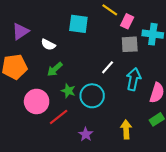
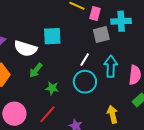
cyan square: (78, 24) -> (52, 36), moved
white semicircle: (48, 45) -> (25, 49), size x1.6
cyan circle: (92, 96) -> (85, 82), moved
pink circle: (37, 101) -> (14, 114), moved

